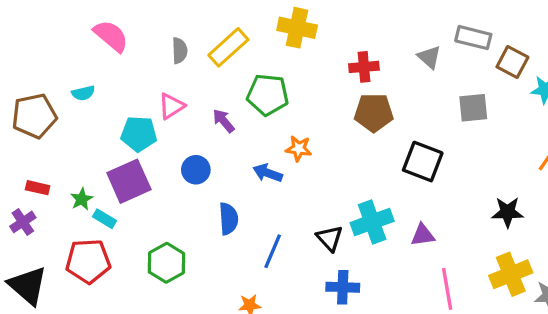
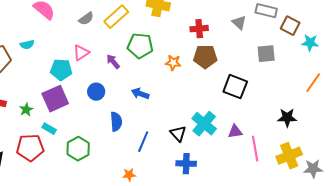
gray semicircle: (180, 51) -> (86, 19), turned 56
orange star: (299, 149) -> (173, 63), moved
cyan rectangle: (104, 219) -> (49, 129), moved
cyan cross: (372, 222) -> (204, 124), turned -30
pink line: (447, 289) -> (255, 149), moved

